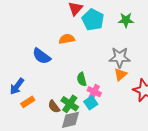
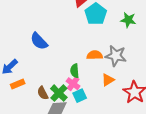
orange semicircle: (67, 39) -> (95, 55), moved
orange triangle: (120, 74) -> (108, 80), moved
pink cross: (94, 92) -> (73, 84), moved

